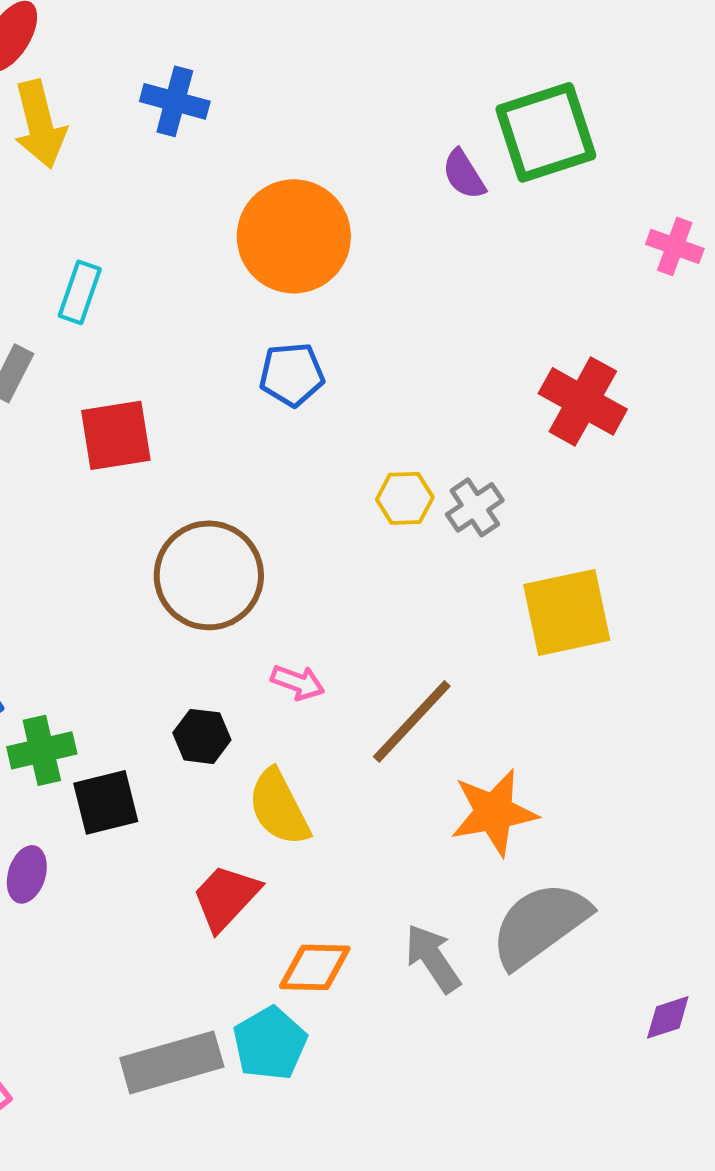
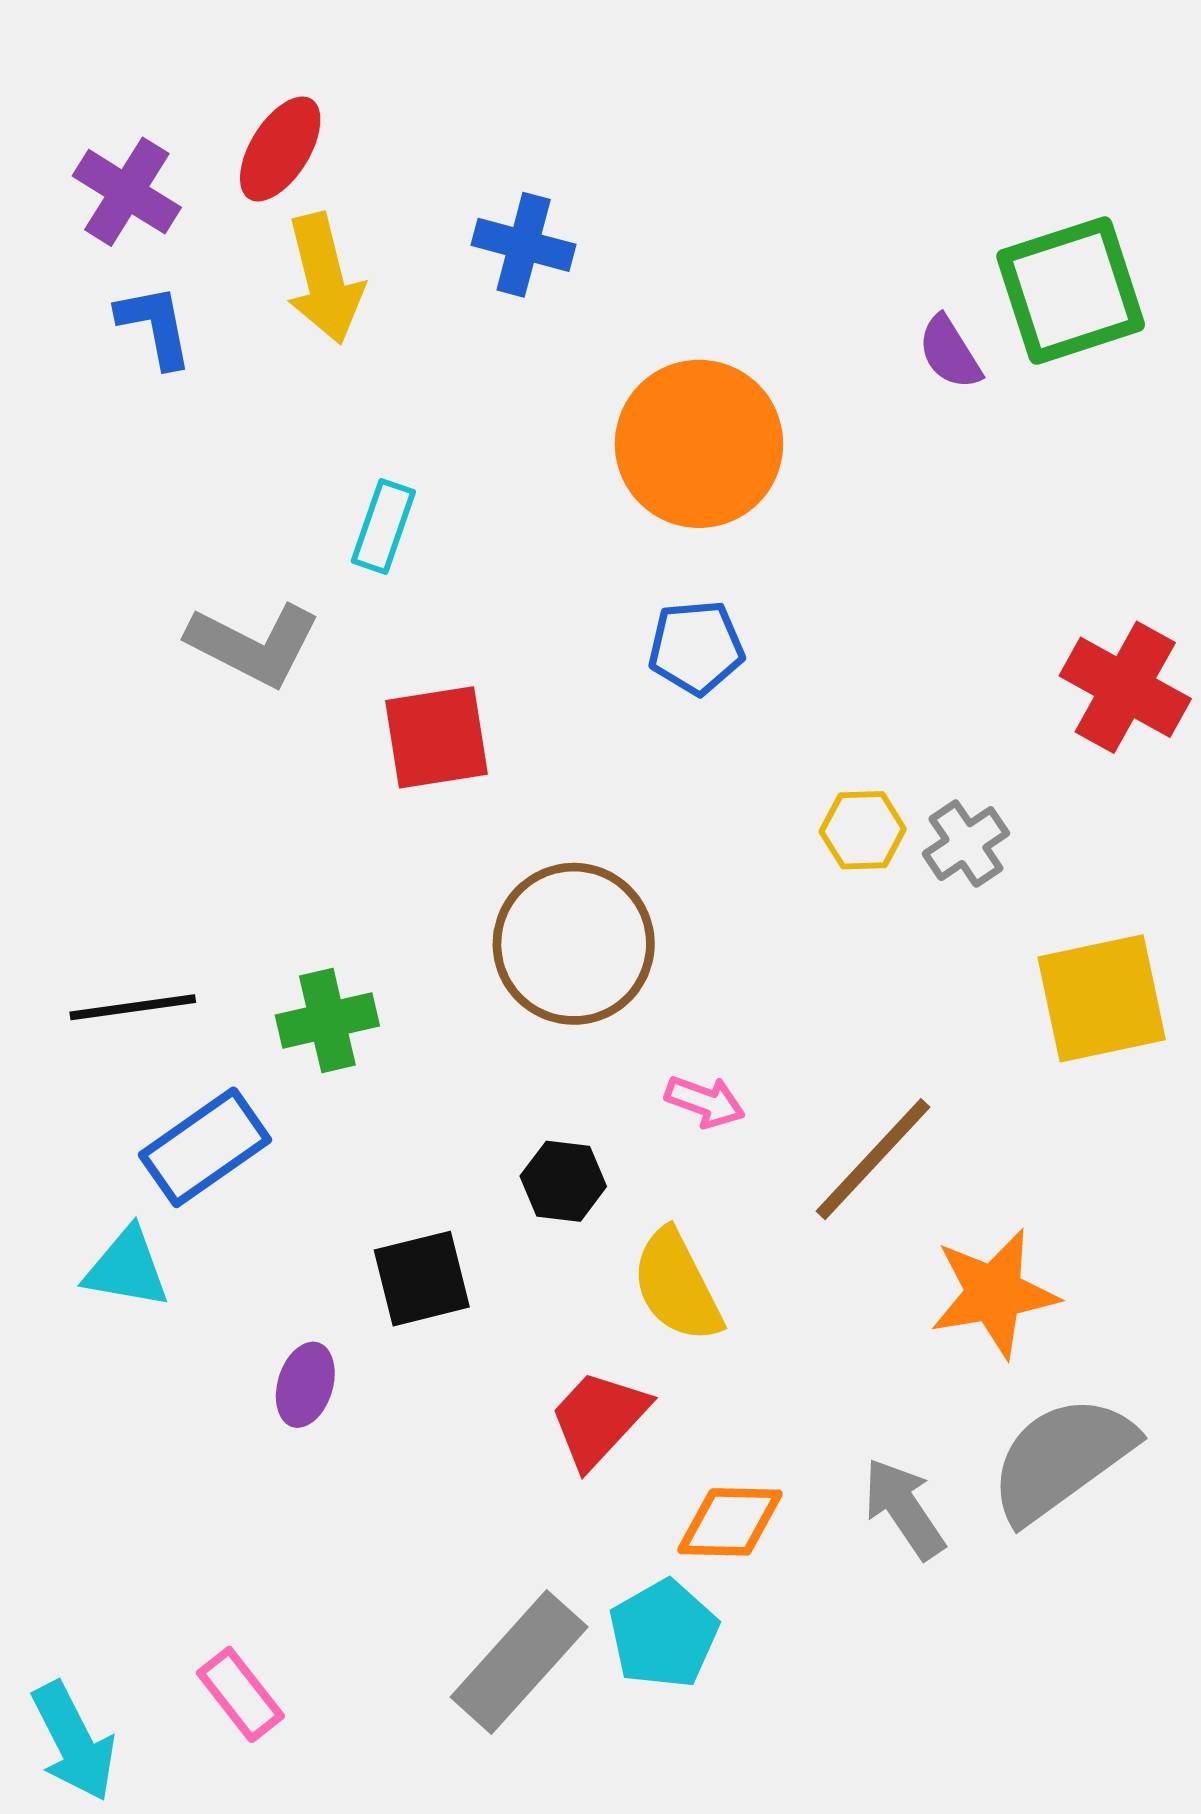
green cross: (42, 750) -> (327, 1020), moved
gray rectangle: (172, 1062) -> (519, 1662), turned -32

